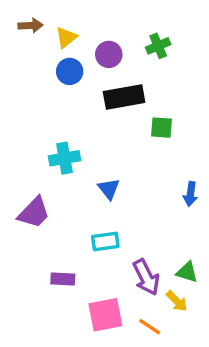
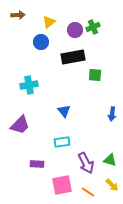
yellow triangle: (66, 37) -> (49, 22), moved
purple circle: (109, 54) -> (75, 30), moved
cyan cross: (65, 158) -> (29, 85), moved
yellow arrow: (177, 301) -> (112, 185), moved

